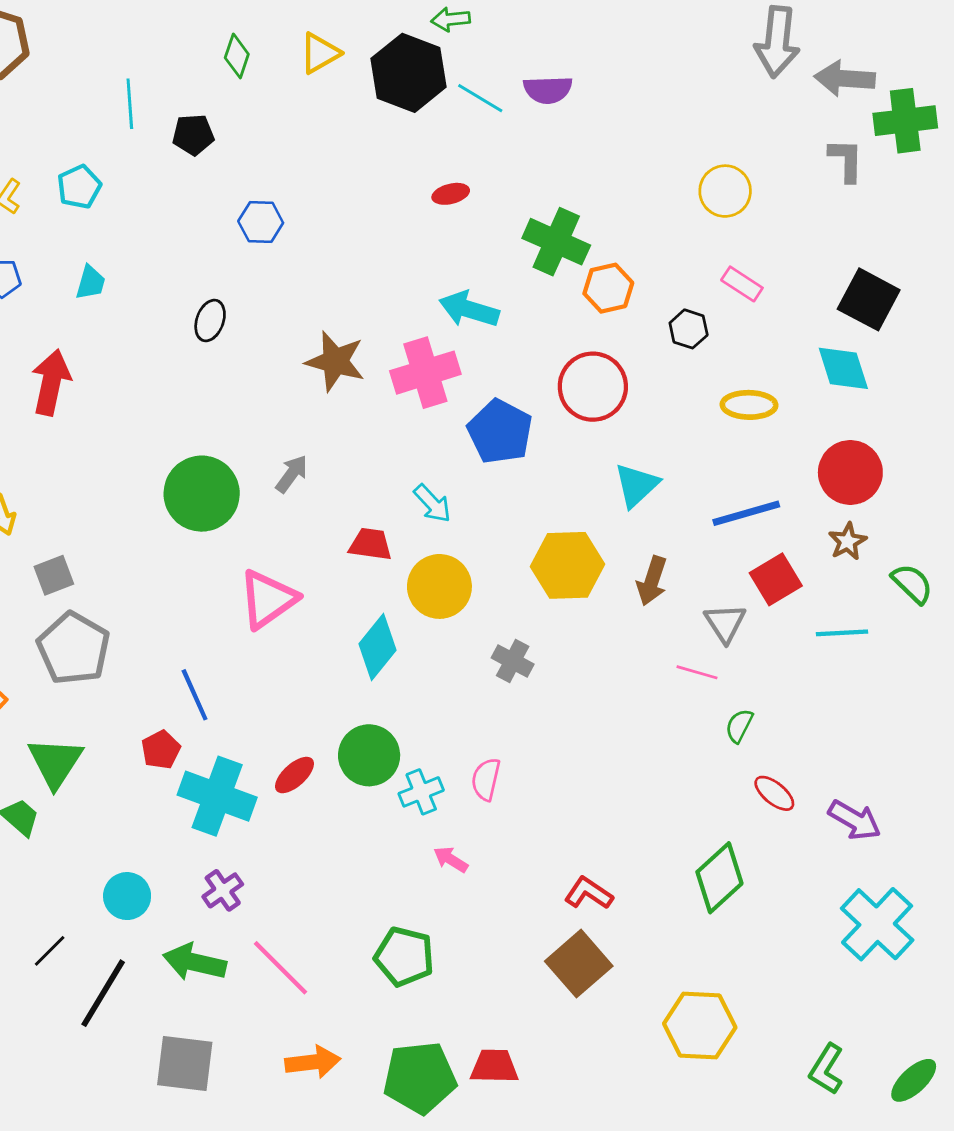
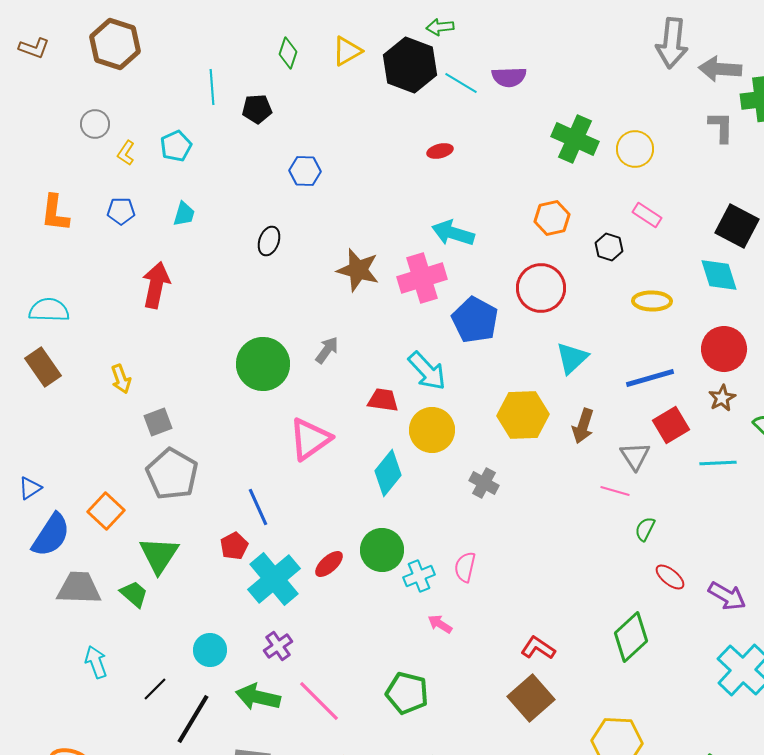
green cross: (556, 242) -> (575, 139), moved
cyan arrow: (432, 503) -> (427, 371), size x1.4
cyan cross: (217, 796) -> (274, 579), turned 30

